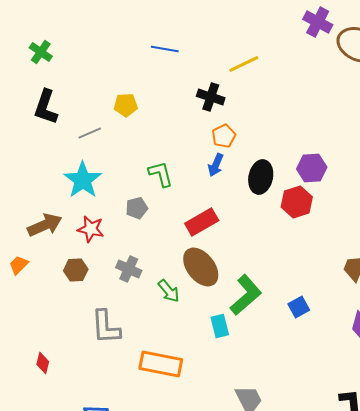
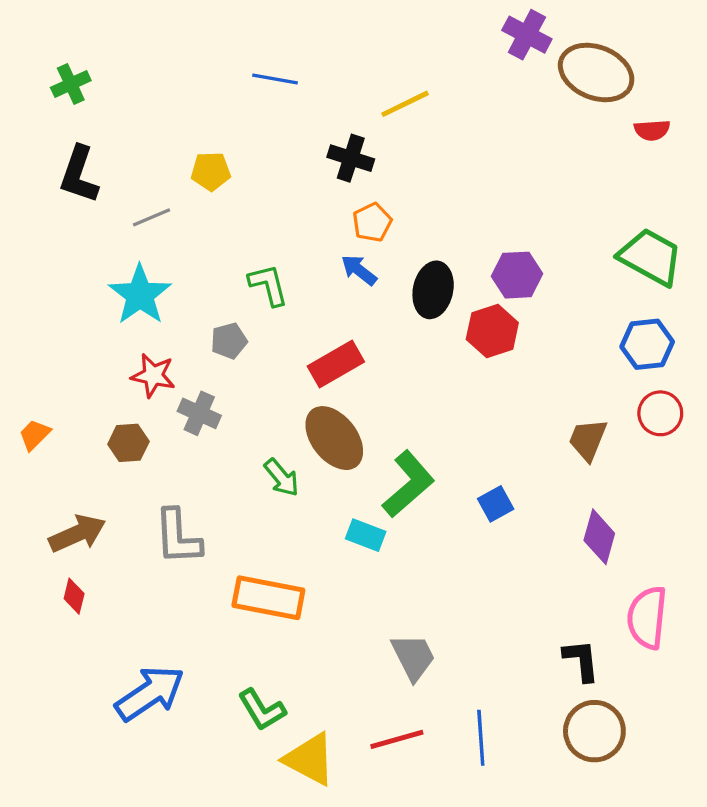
green cross: (41, 52) -> (71, 84), turned 30
blue arrow: (216, 165) -> (359, 270), turned 105
brown arrow: (45, 225) -> (77, 534), moved
gray cross: (129, 269) -> (199, 413), moved
cyan rectangle: (220, 326) -> (366, 535), turned -55

